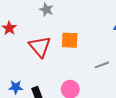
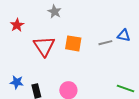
gray line: (102, 65) -> (105, 43), moved

